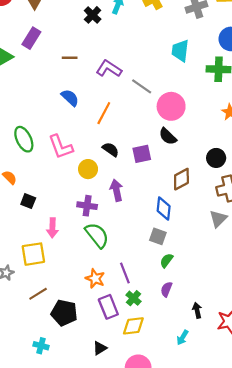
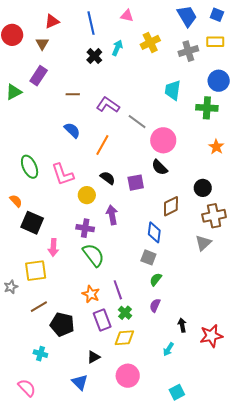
black square: (28, 201) -> (32, 223), size x1.6

